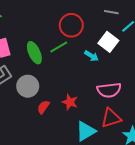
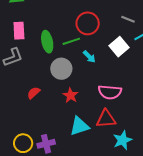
cyan arrow: (91, 56) -> (89, 57), moved
gray circle: (28, 86) -> (61, 69), moved
red semicircle: (43, 107) -> (34, 93), moved

